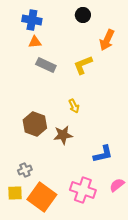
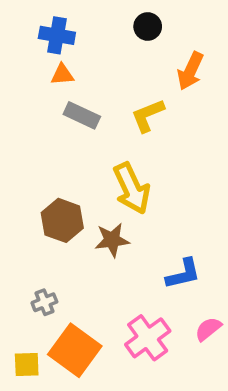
yellow arrow: (74, 106) -> (132, 188), size x2.0
pink cross: (83, 190) -> (148, 338), turned 35
yellow square: (15, 193) -> (27, 365), moved

